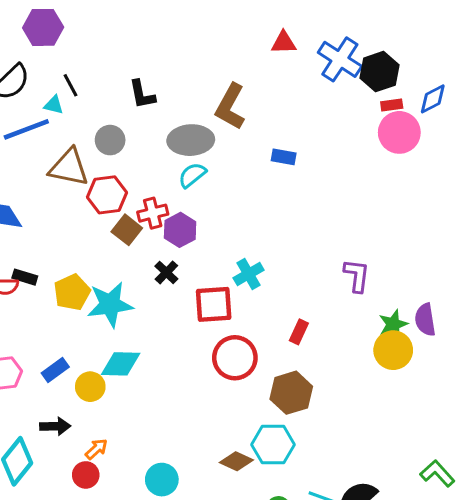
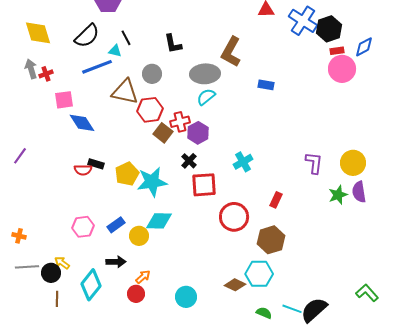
red square: (214, 304) -> (204, 185), moved
yellow circle: (393, 350) -> (353, 163), moved

